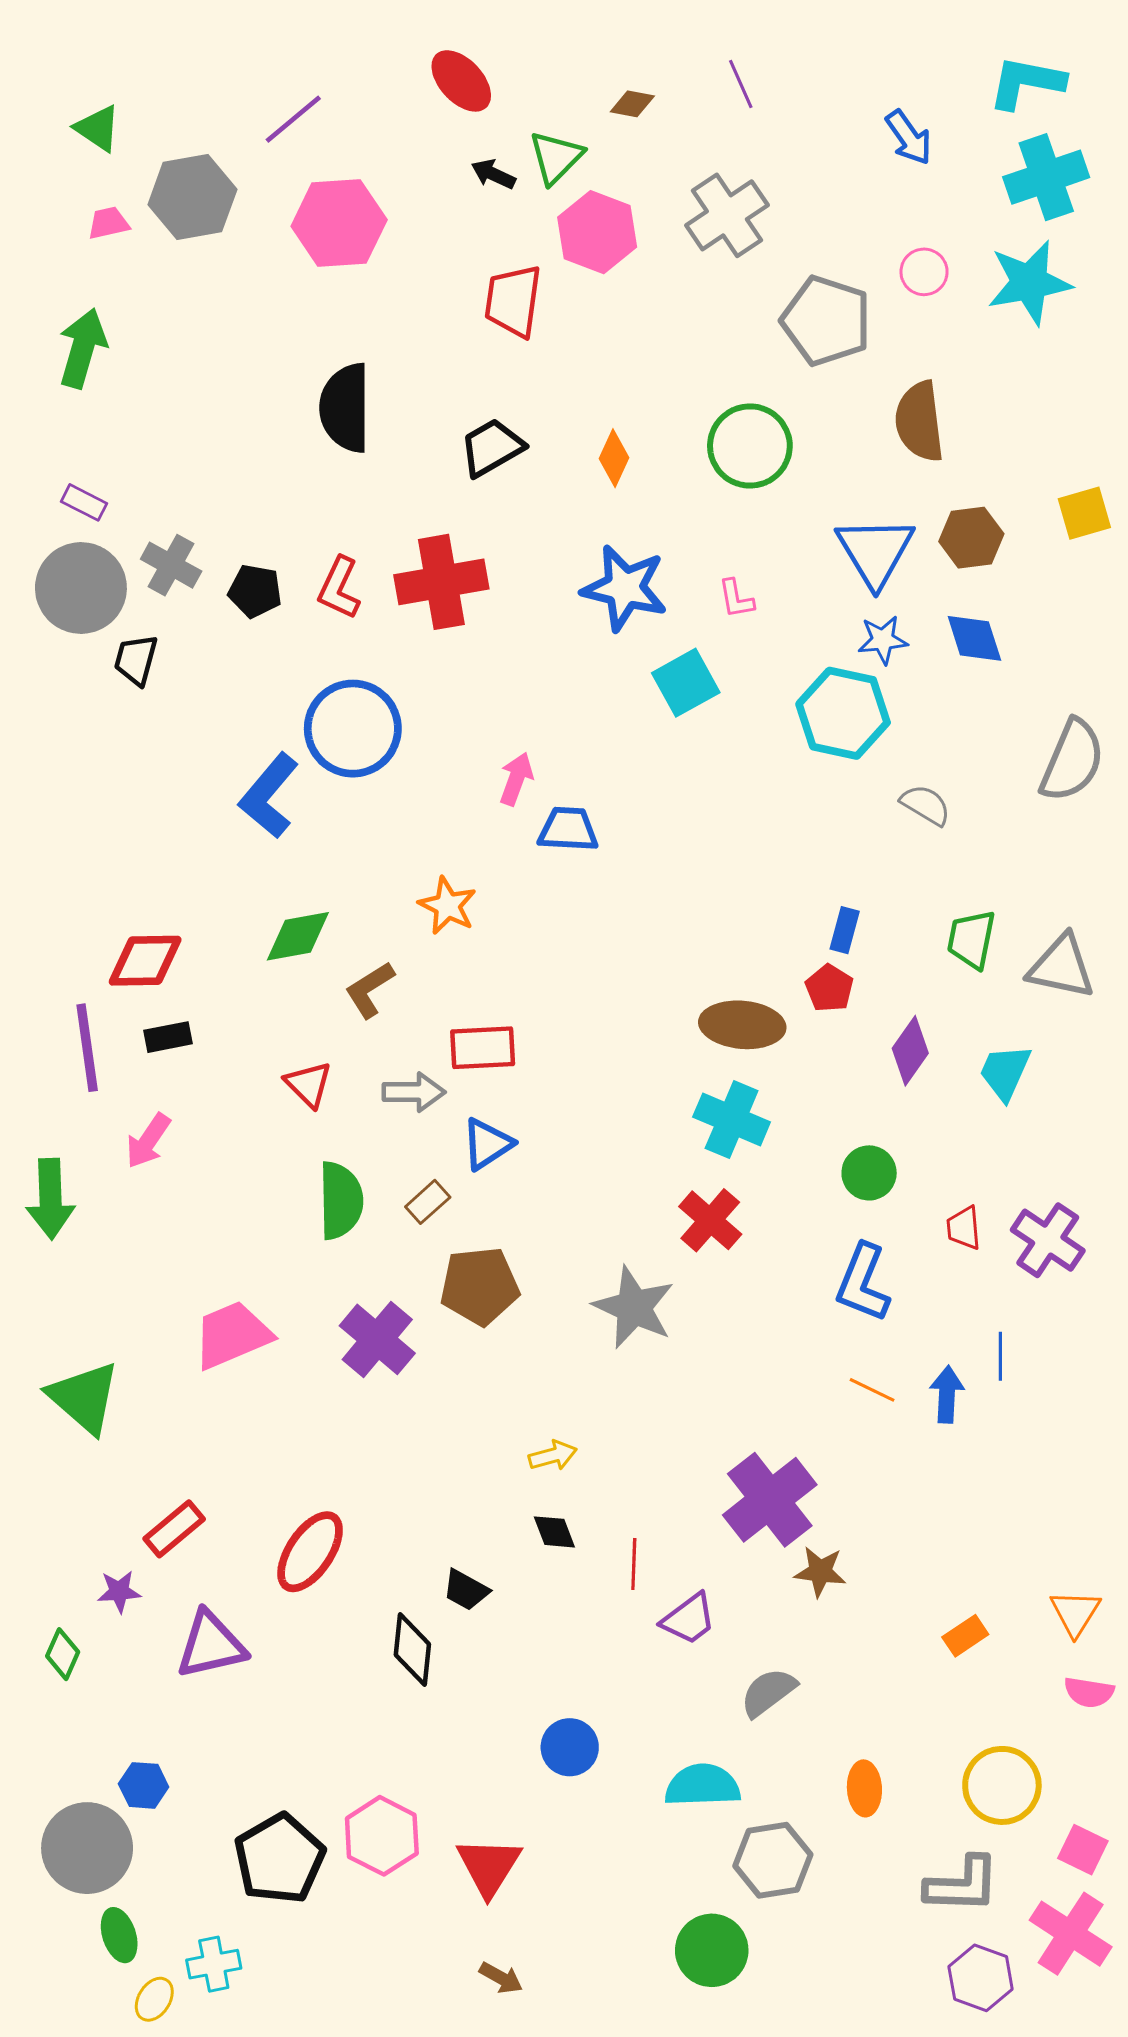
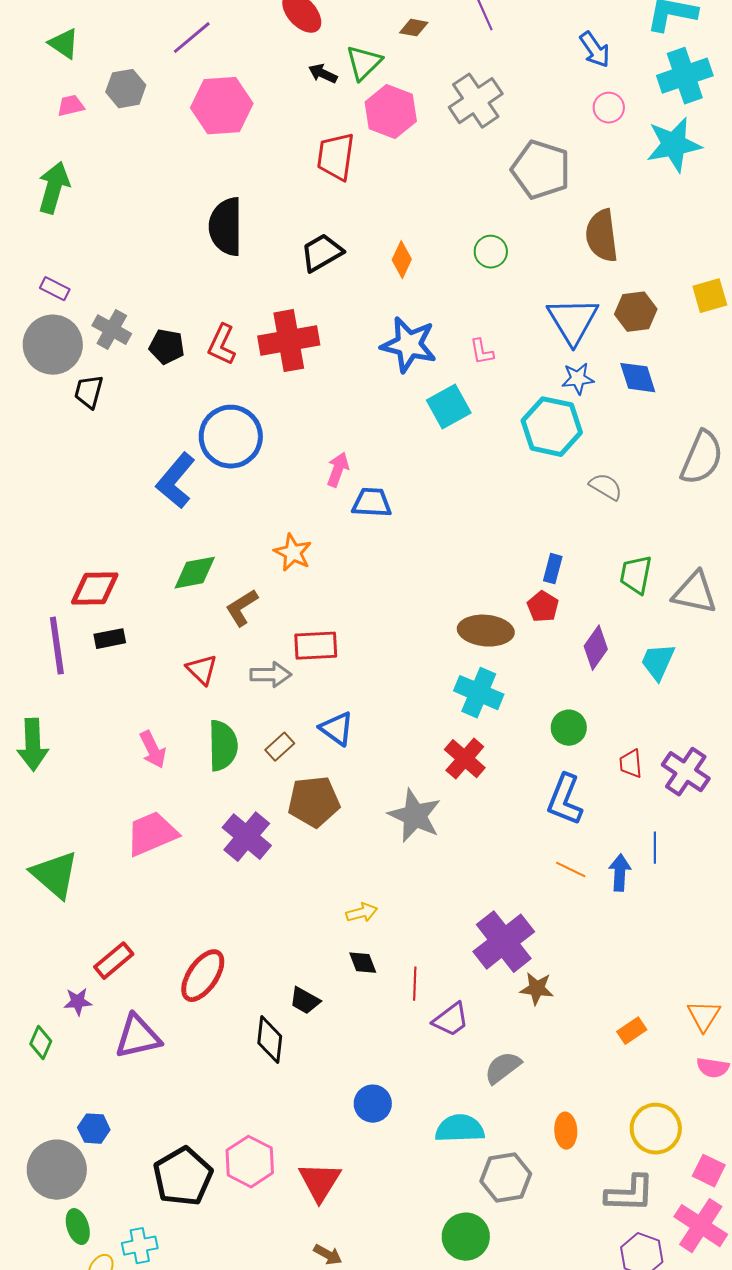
gray hexagon: (192, 197) -> (126, 89), size x0.7
pink circle: (924, 272) -> (609, 108), moved
green circle: (750, 446) -> (491, 252), size x0.6
pink arrow: (148, 1141) -> (153, 750), moved, turned -60
blue triangle: (487, 1144) -> (337, 729), moved, turned -51

